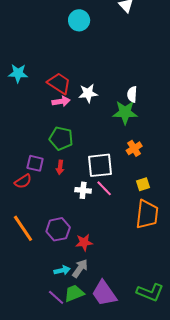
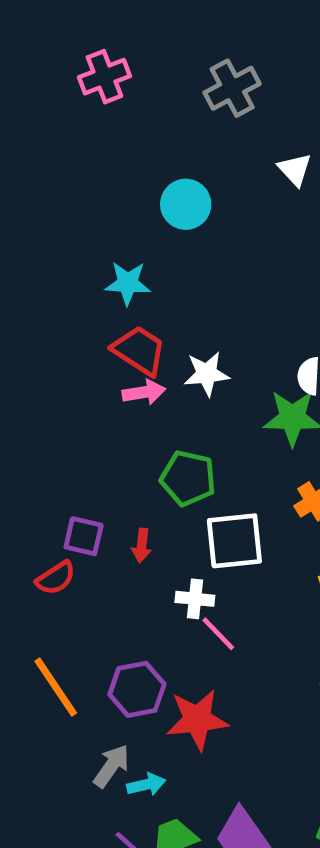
cyan star: (18, 73) -> (128, 283), moved
green pentagon: (61, 138) -> (188, 478), moved
pink line: (104, 188) -> (218, 634), moved
red star: (84, 242) -> (197, 720), size x1.5
gray arrow: (80, 268) -> (111, 766), moved

